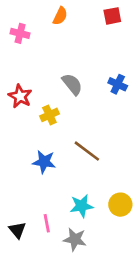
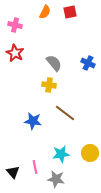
red square: (112, 16) -> (70, 12), moved
red star: (20, 96) -> (15, 53), moved
yellow cross: (49, 115) -> (49, 85), moved, turned 32

